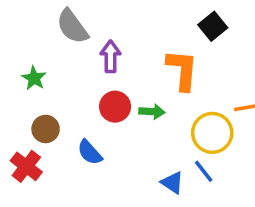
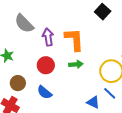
orange L-shape: (182, 70) -> (74, 39), moved
red circle: (115, 107) -> (46, 65), moved

